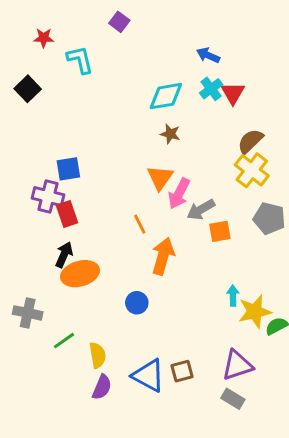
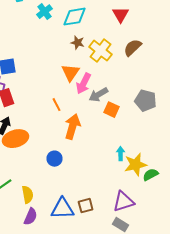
cyan cross: (211, 89) -> (44, 12), moved
yellow cross: (252, 170) -> (100, 51), moved
orange square: (220, 231) -> (112, 110), turned 35
blue triangle: (148, 376) -> (62, 209), turned -30

